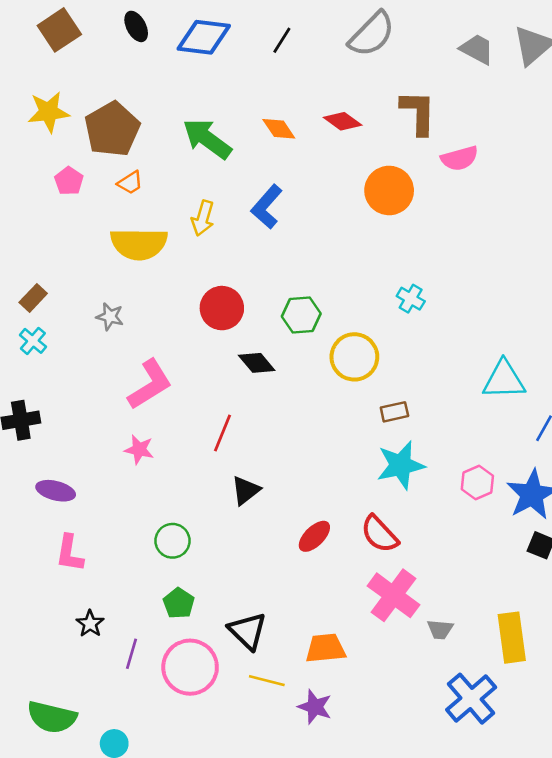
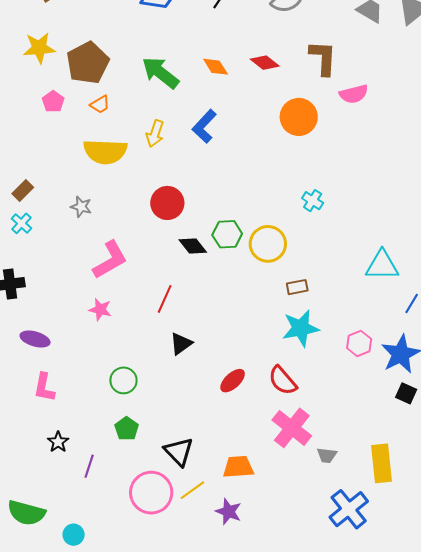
green hexagon: (301, 315) -> (227, 234), moved
pink circle: (190, 667) -> (151, 493), moved
yellow line: (267, 681) -> (192, 490), turned -52

